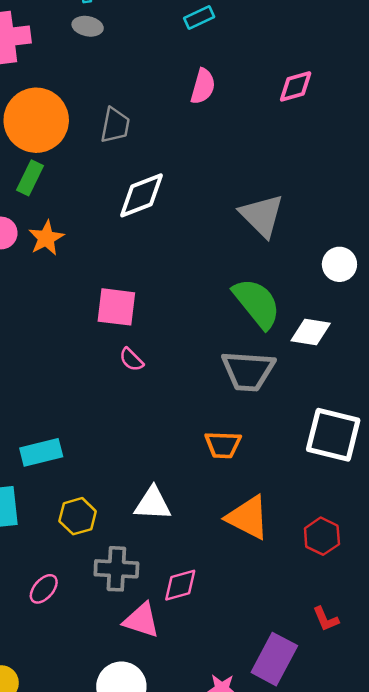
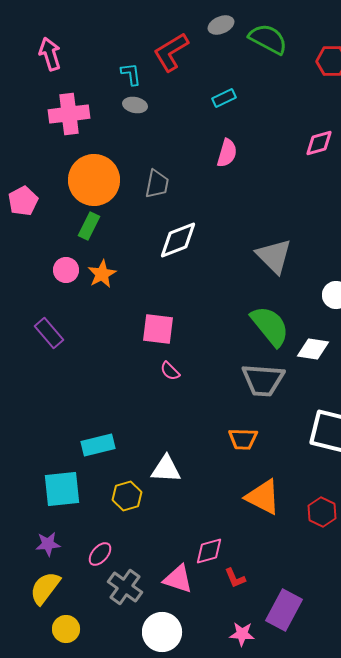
pink diamond: (296, 86) -> (319, 143), moved
white triangle: (153, 504) -> (166, 469), moved
gray cross: (116, 569) -> (125, 587), moved, turned 32
red L-shape: (326, 619) -> (235, 578), moved

